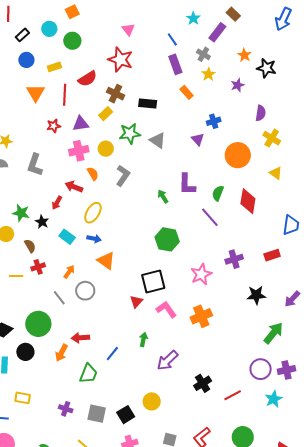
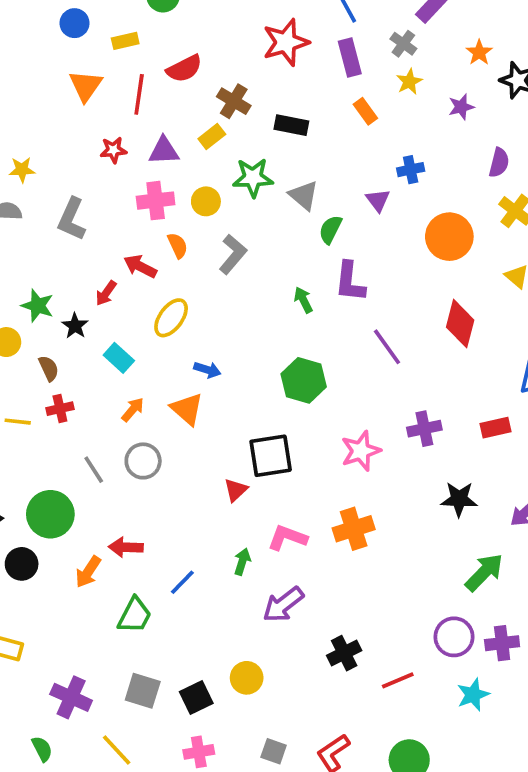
red star: (120, 60) -> (286, 42), moved, turned 30
green semicircle: (218, 193) -> (330, 230), moved
blue arrow: (94, 239) -> (207, 370), moved
orange arrow: (69, 272) -> (133, 410), moved
pink L-shape: (166, 309) -> (287, 538), moved, turned -40
purple cross: (66, 409) -> (71, 697), moved, size x1.5

